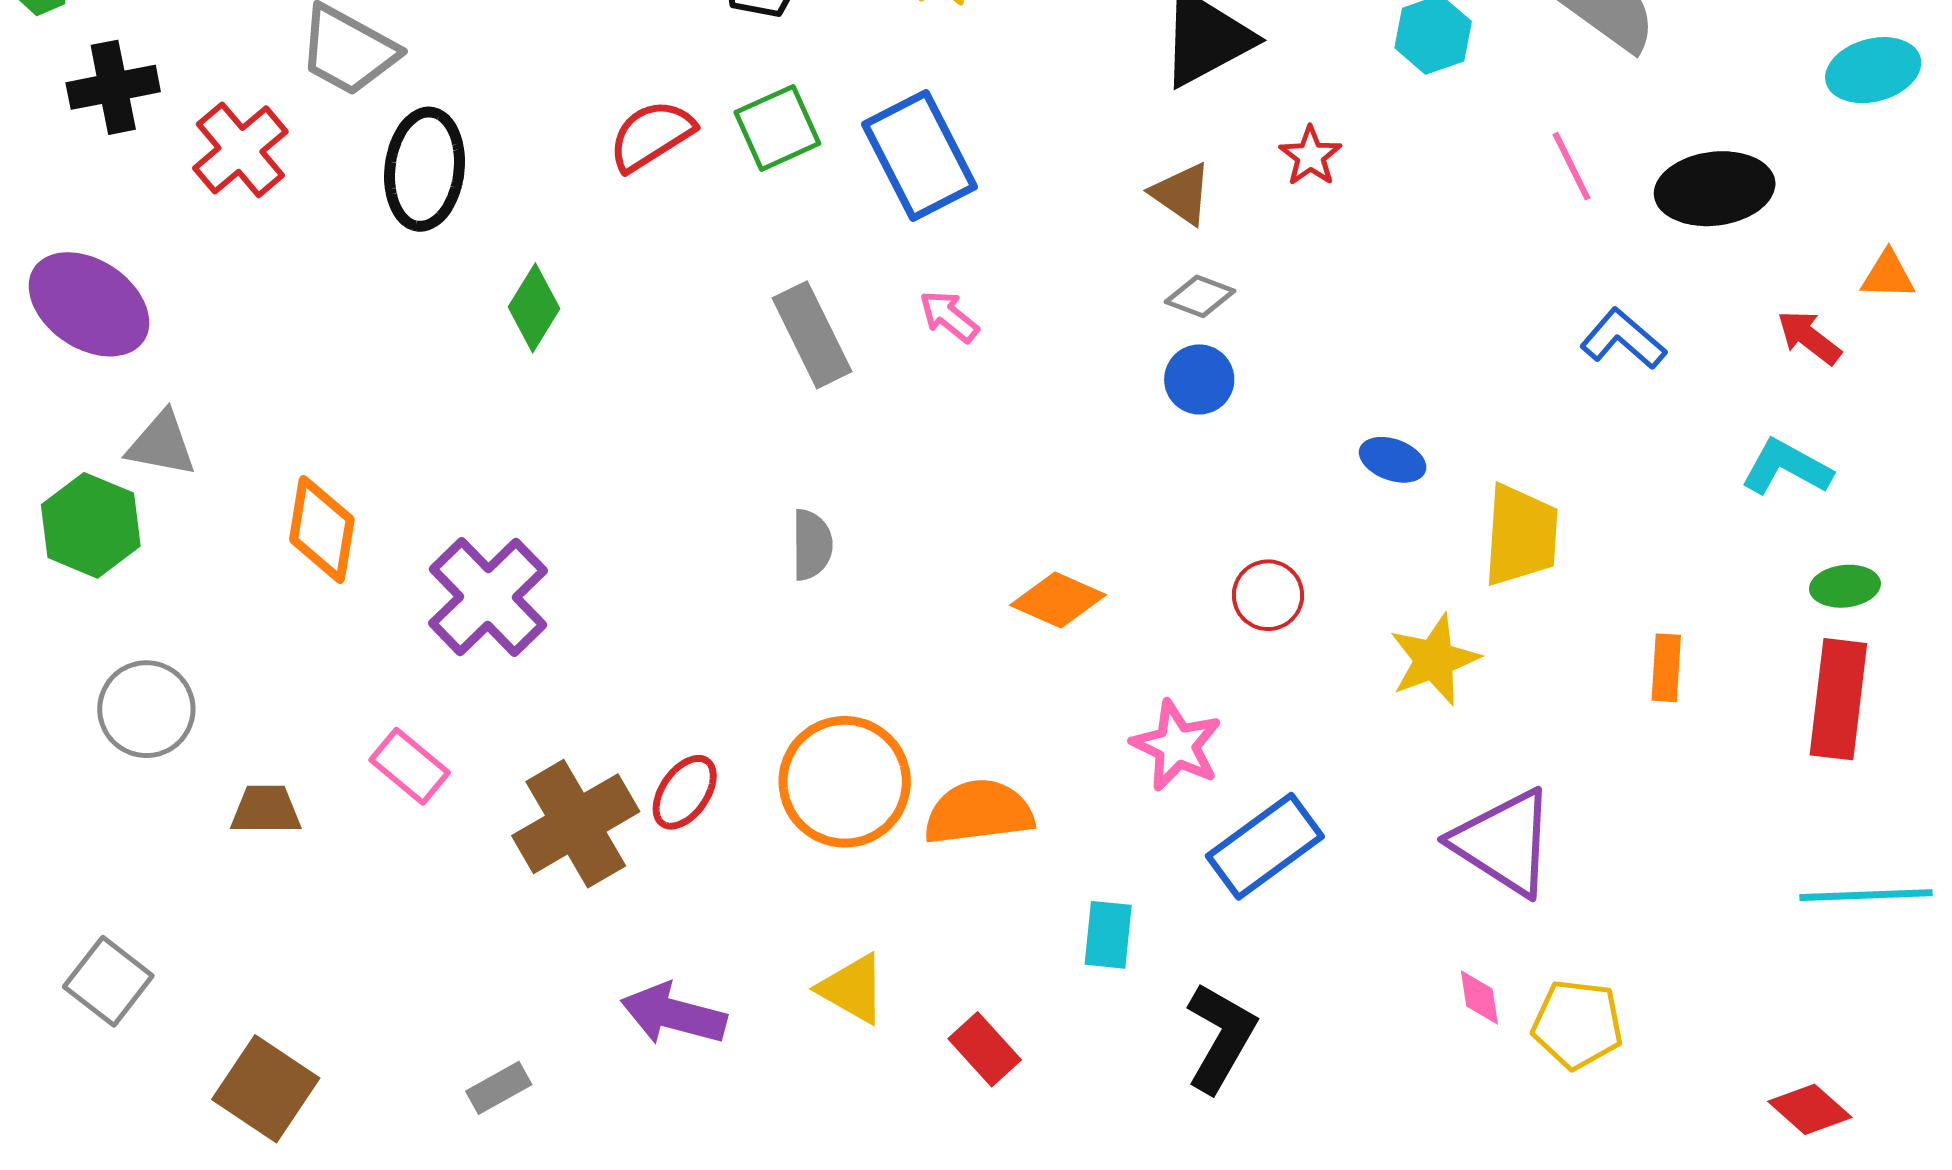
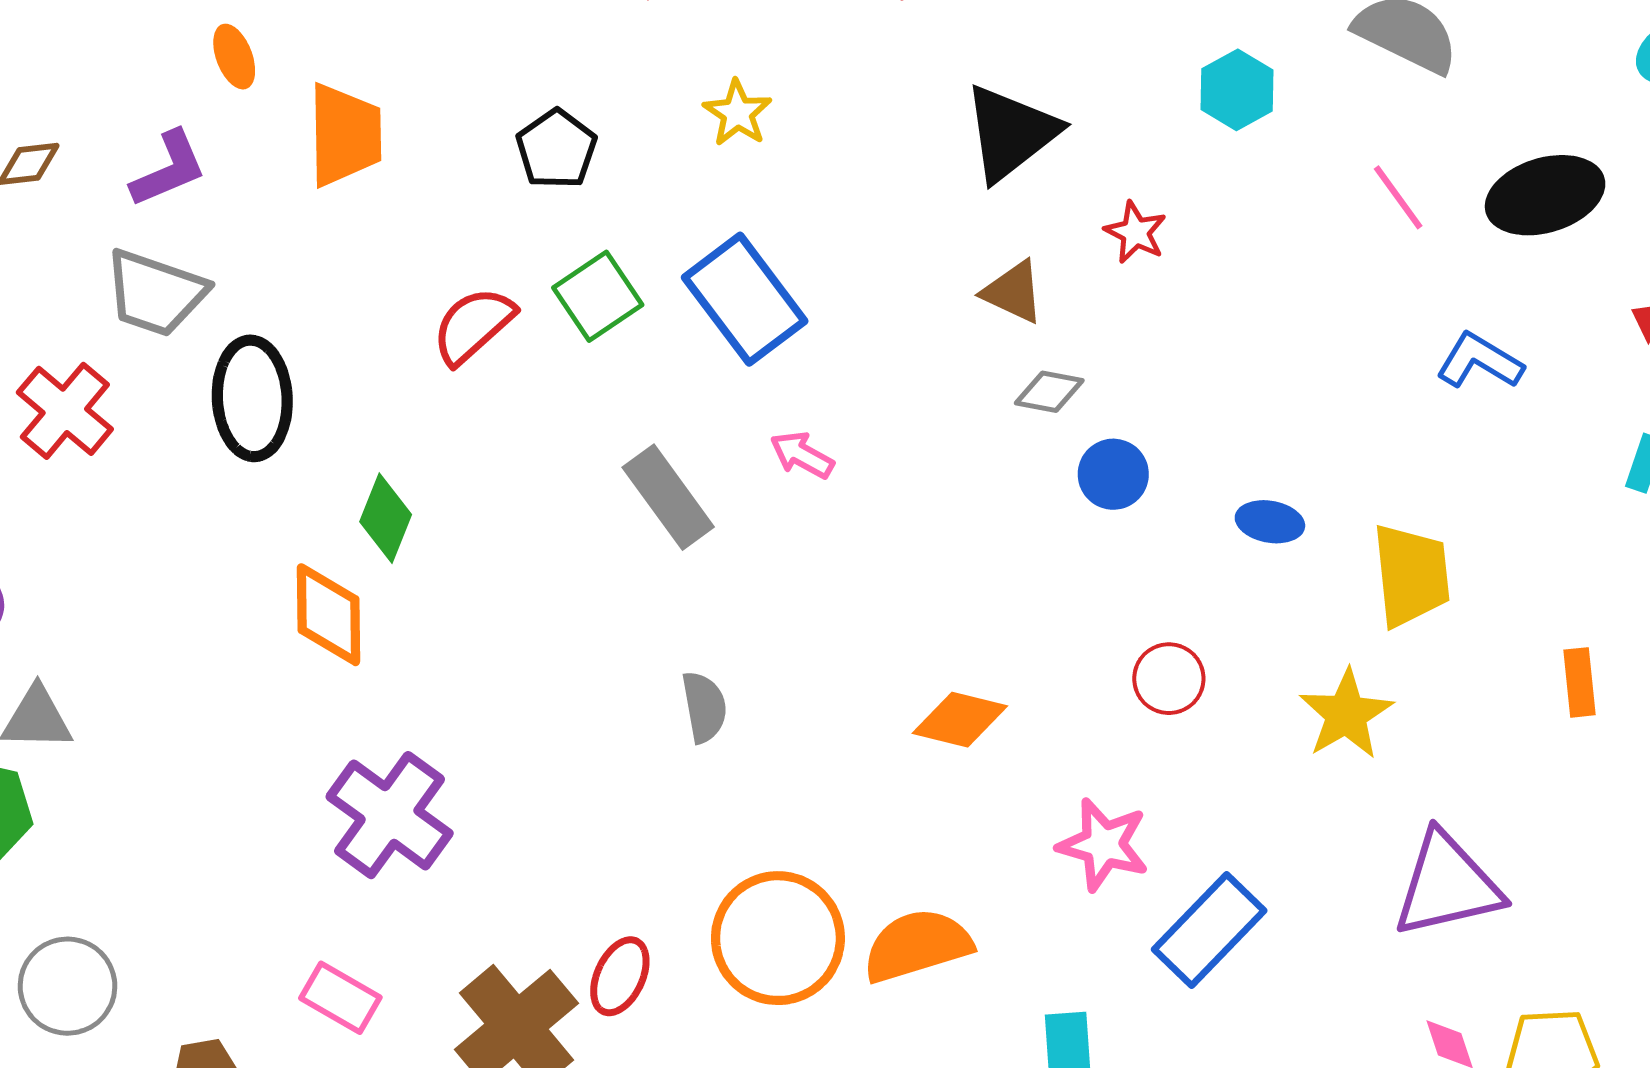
blue circle: (1199, 379) -> (1113, 474), moved
orange diamond: (322, 530) -> (328, 615), moved
purple triangle: (1504, 842) -> (1447, 885), turned -36

